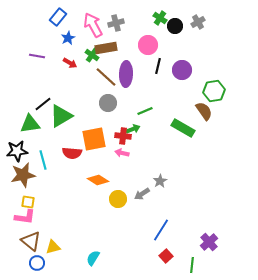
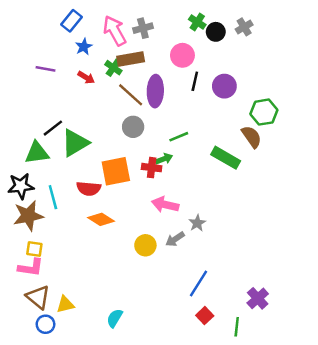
pink arrow: (122, 153) -> (165, 205), moved, size x1.5
orange diamond: (98, 180) -> (101, 219), moved

